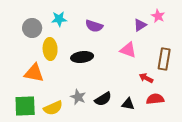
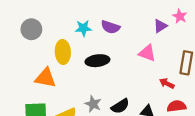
cyan star: (59, 19) -> (83, 28), moved
gray circle: (32, 28) -> (31, 29), moved

